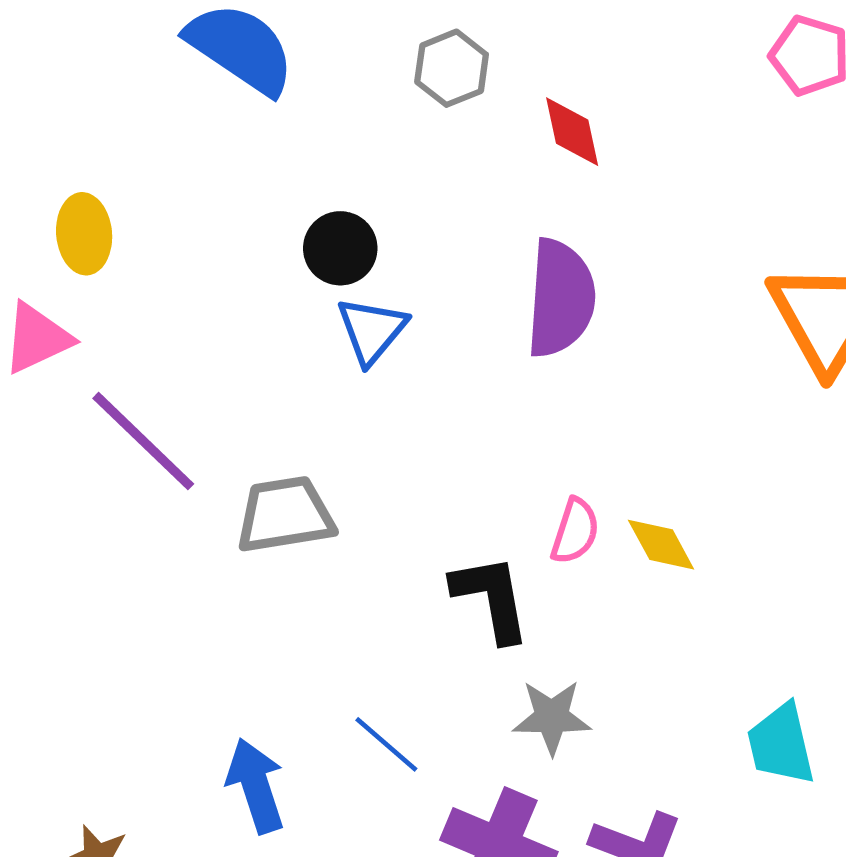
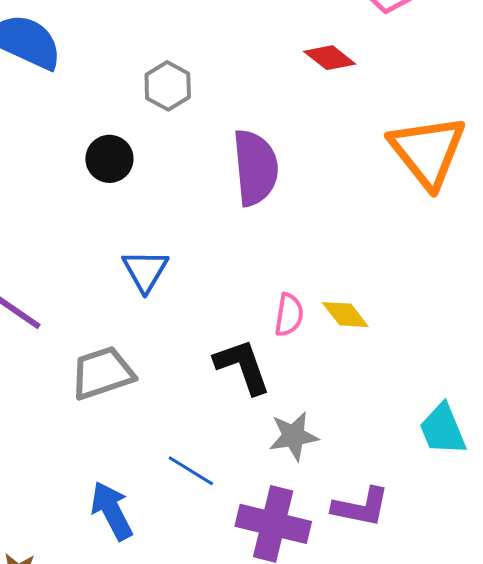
gray hexagon: (452, 68) -> (168, 86), moved
red diamond: (572, 132) -> (330, 58), moved, turned -30
blue triangle: (372, 330) -> (145, 271), moved
gray trapezoid: (285, 515) -> (102, 373), moved

